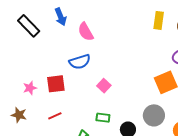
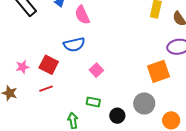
red square: (56, 84) -> (49, 65), turned 30
red line: (55, 116) -> (46, 89), moved

